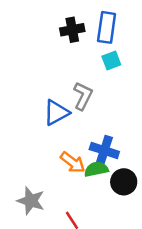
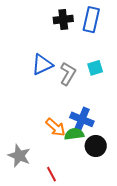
cyan square: (111, 60) -> (95, 68), moved
blue triangle: (56, 113) -> (42, 65), moved

